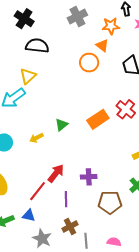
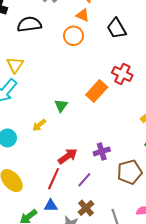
black semicircle: (37, 46) -> (29, 24), moved
red arrow: (56, 173) -> (68, 156), turned 30
purple line: (66, 199) -> (84, 180), turned 56
brown cross: (70, 227) -> (86, 208), moved

